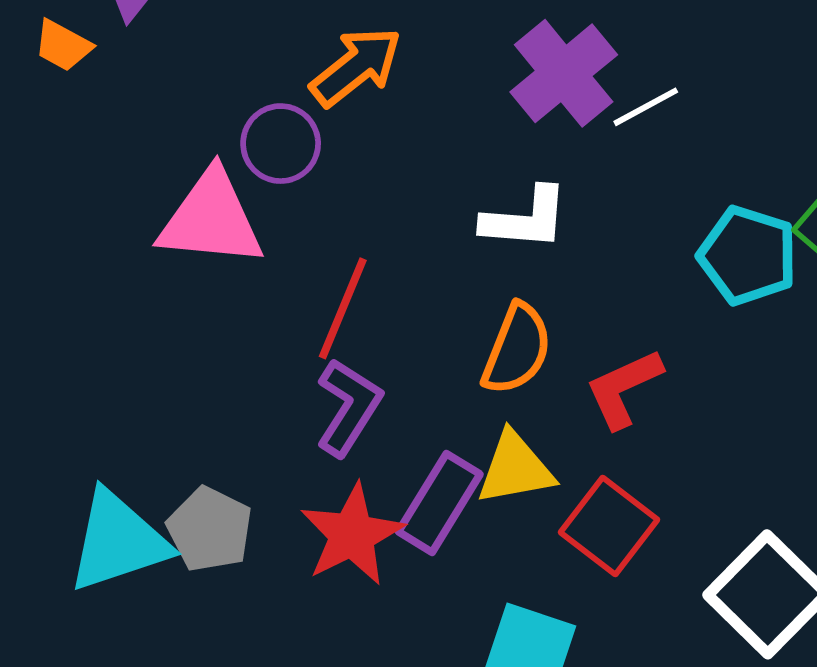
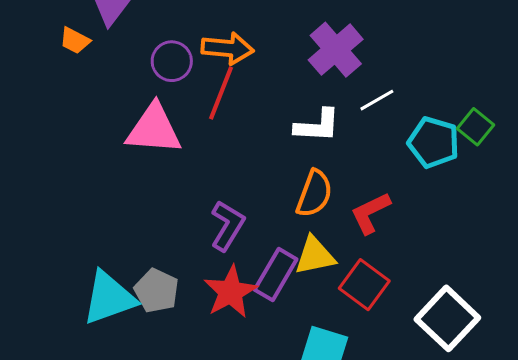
orange arrow: (356, 67) -> (228, 48), turned 45
white line: (646, 107) -> (377, 100), moved
purple circle: (281, 144) -> (172, 61), moved
red line: (343, 308) -> (221, 93), moved

